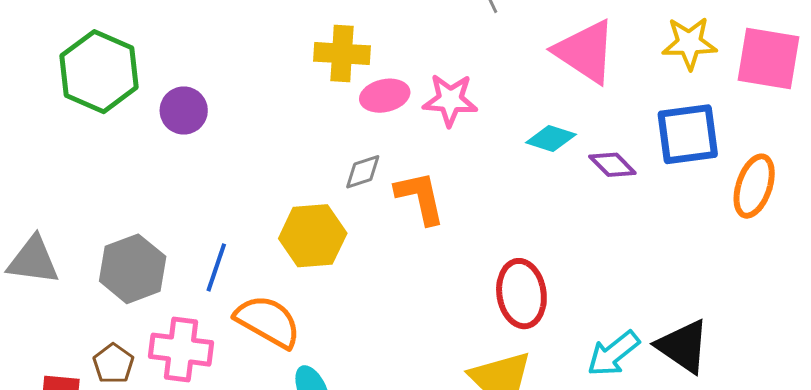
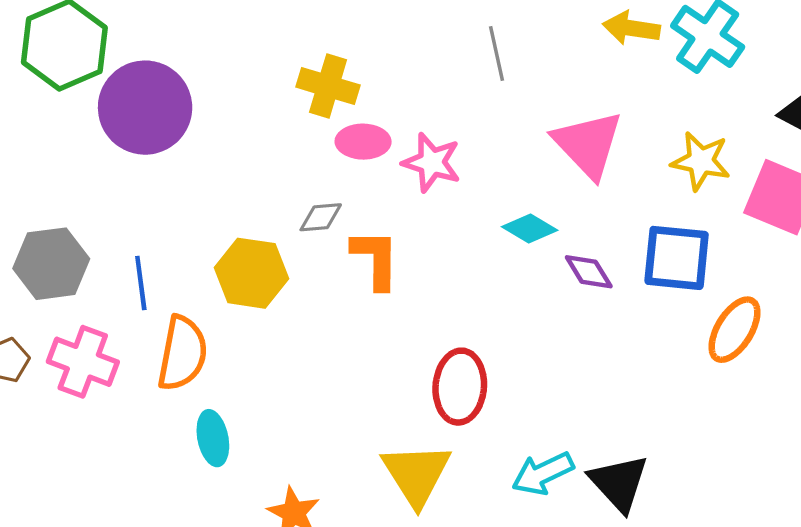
purple circle: (184, 111) -> (145, 108), size x1.8
blue line: (216, 267) -> (141, 283), turned -39
orange semicircle: (268, 321) -> (182, 353), turned 58

